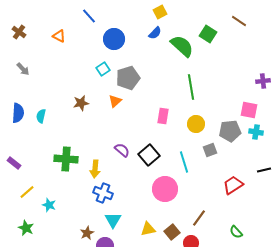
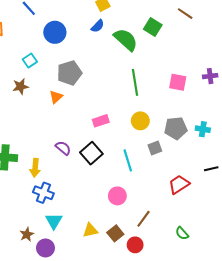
cyan square: (103, 69) -> (30, 60), moved
brown star: (81, 103) -> (20, 86), moved
pink square: (249, 110) -> (178, 82), moved
pink rectangle: (163, 116) -> (101, 121), moved, turned 63
pink circle: (165, 189) -> (117, 196), moved, size x0.7

